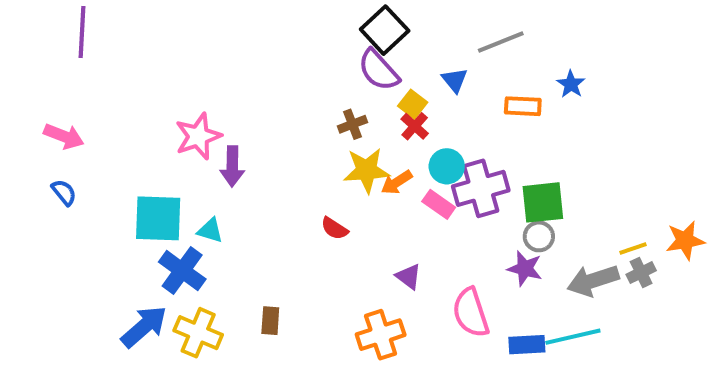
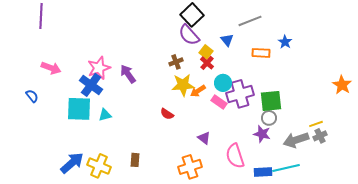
pink arrow: (64, 136) -> (51, 68), moved
purple arrow: (232, 166) -> (128, 74), moved, turned 144
cyan triangle: (210, 230) -> (105, 115), turned -32
orange star: (685, 240) -> (342, 85), moved, turned -30
blue cross: (182, 271) -> (91, 85), moved

